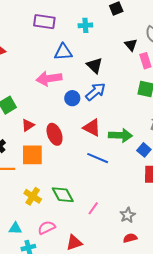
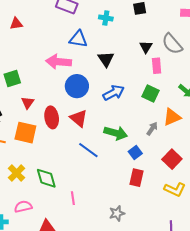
blue arrow: (96, 92) -> (114, 93), moved
blue circle: (72, 98) -> (77, 86), size x1.5
red triangle: (28, 125) -> (28, 103), turned -32
red triangle: (92, 128) -> (79, 118), moved
pink line: (93, 208) -> (73, 198), turned -56
gray star: (128, 215) -> (117, 213), moved

